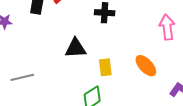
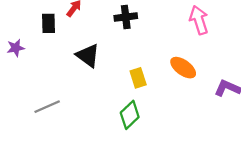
black triangle: (76, 48) -> (88, 55), moved, turned 50

